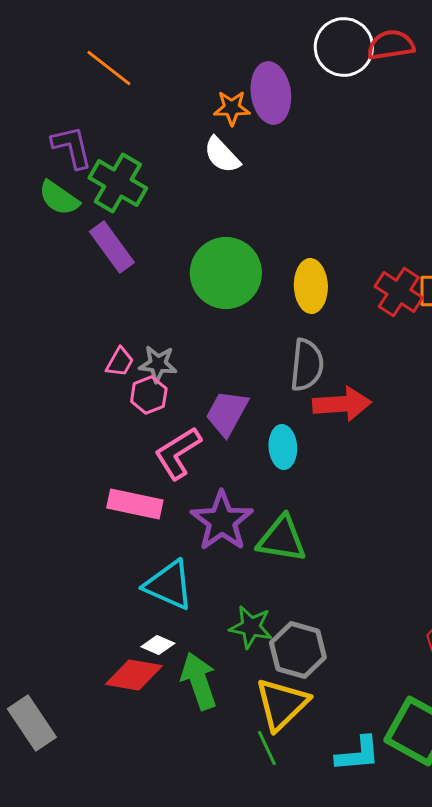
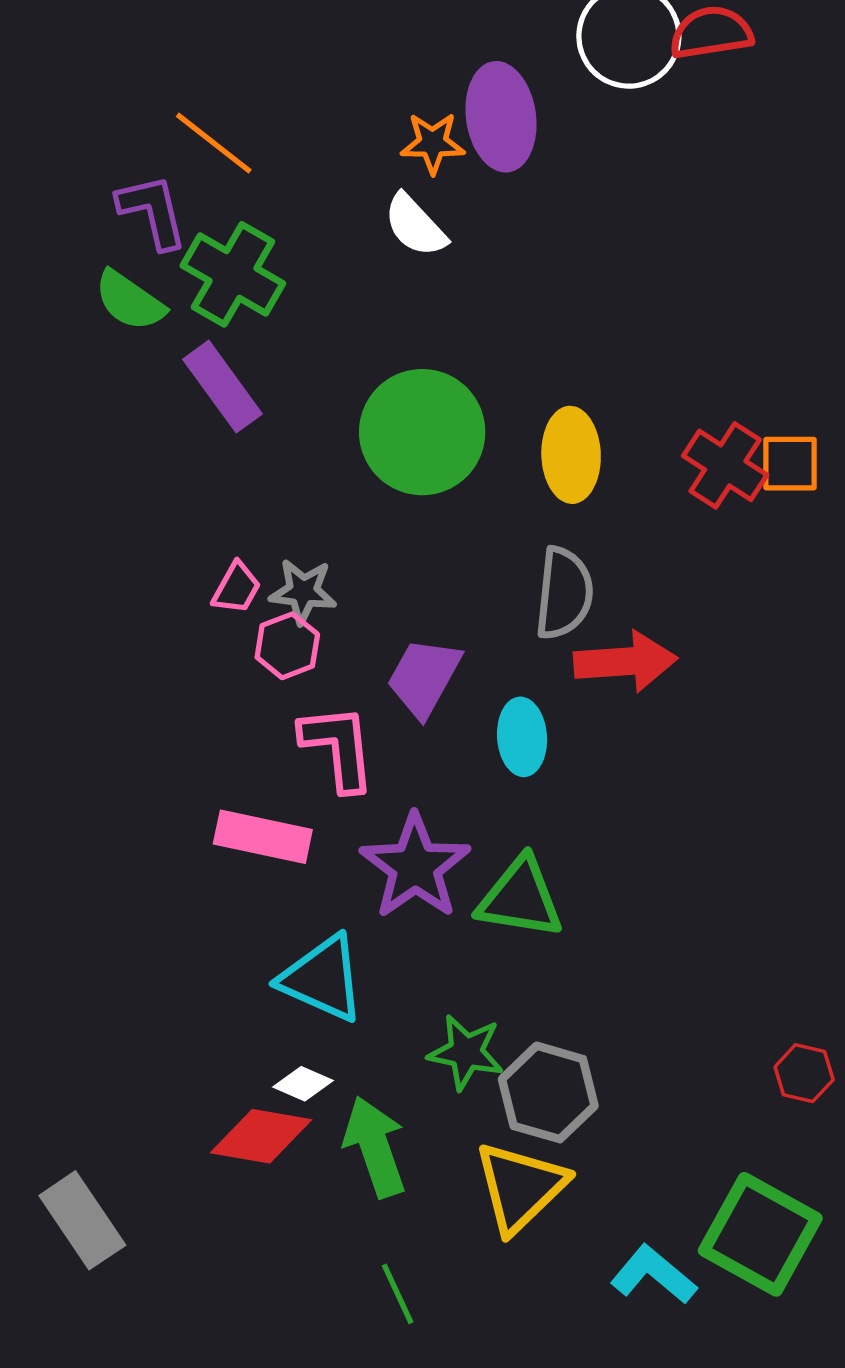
orange line: (109, 68) -> (214, 143), moved
pink L-shape: (178, 453) -> (338, 747), turned 116
green line: (267, 748) -> (398, 1294), moved
cyan L-shape: (358, 754) -> (653, 1275), turned -135

